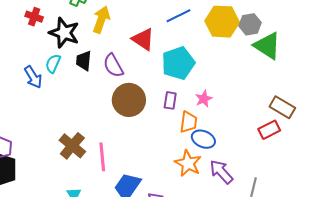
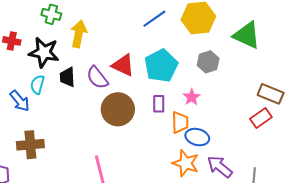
gray hexagon: (250, 24) -> (208, 62), moved
red triangle: (143, 39) -> (123, 65), moved
brown cross: (72, 146) -> (30, 145), moved, turned -36

